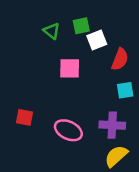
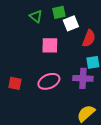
purple cross: (112, 125) -> (83, 78), moved
pink ellipse: (68, 130) -> (49, 81), moved, turned -50

